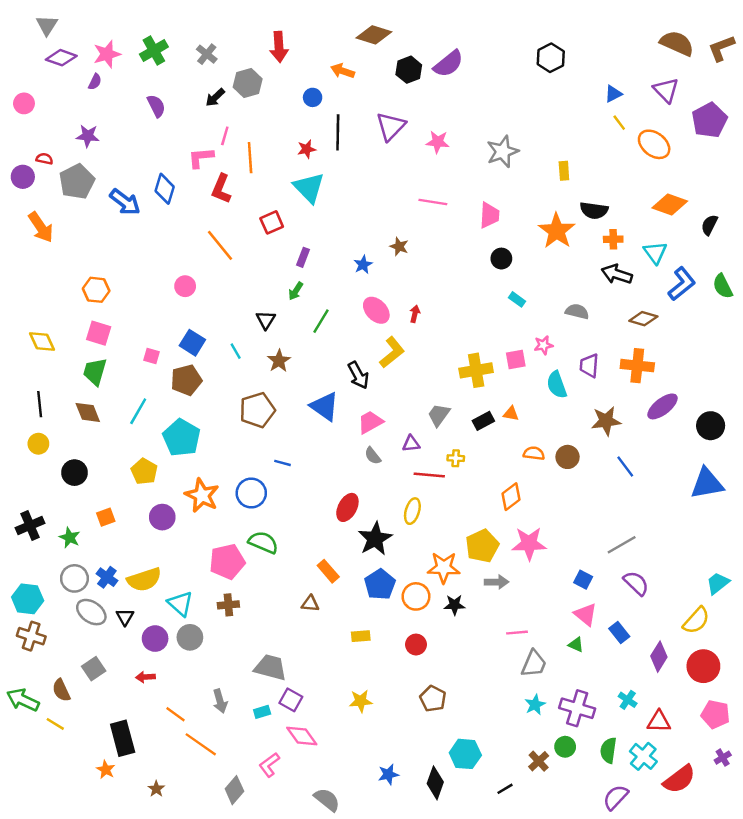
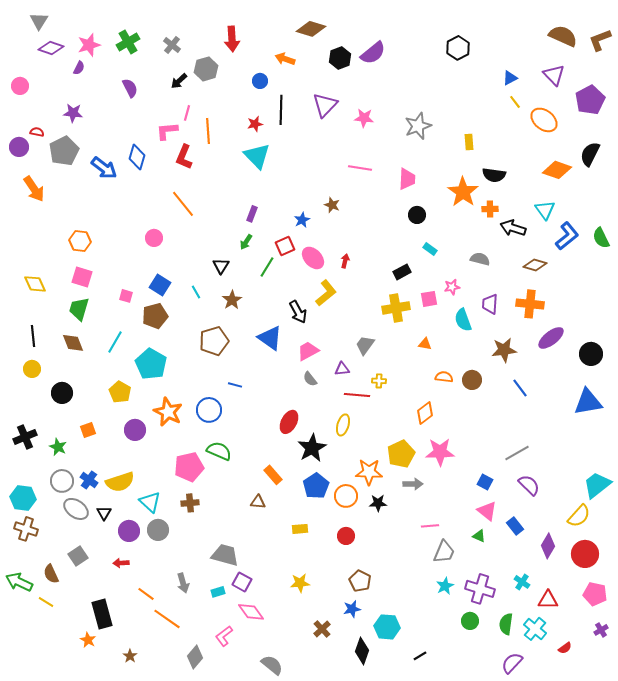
red square: (272, 222) -> (285, 246), moved
black semicircle: (709, 225) -> (590, 154), moved, size x1.4
orange cross: (613, 239) -> (490, 209), moved
black rectangle: (483, 421) -> (402, 272), moved
cyan trapezoid: (718, 583) -> (597, 485), size x1.4
brown cross: (539, 761) -> (322, 629), moved
blue star: (388, 774) -> (352, 609), moved
red semicircle: (679, 779) -> (565, 648), size x0.5

